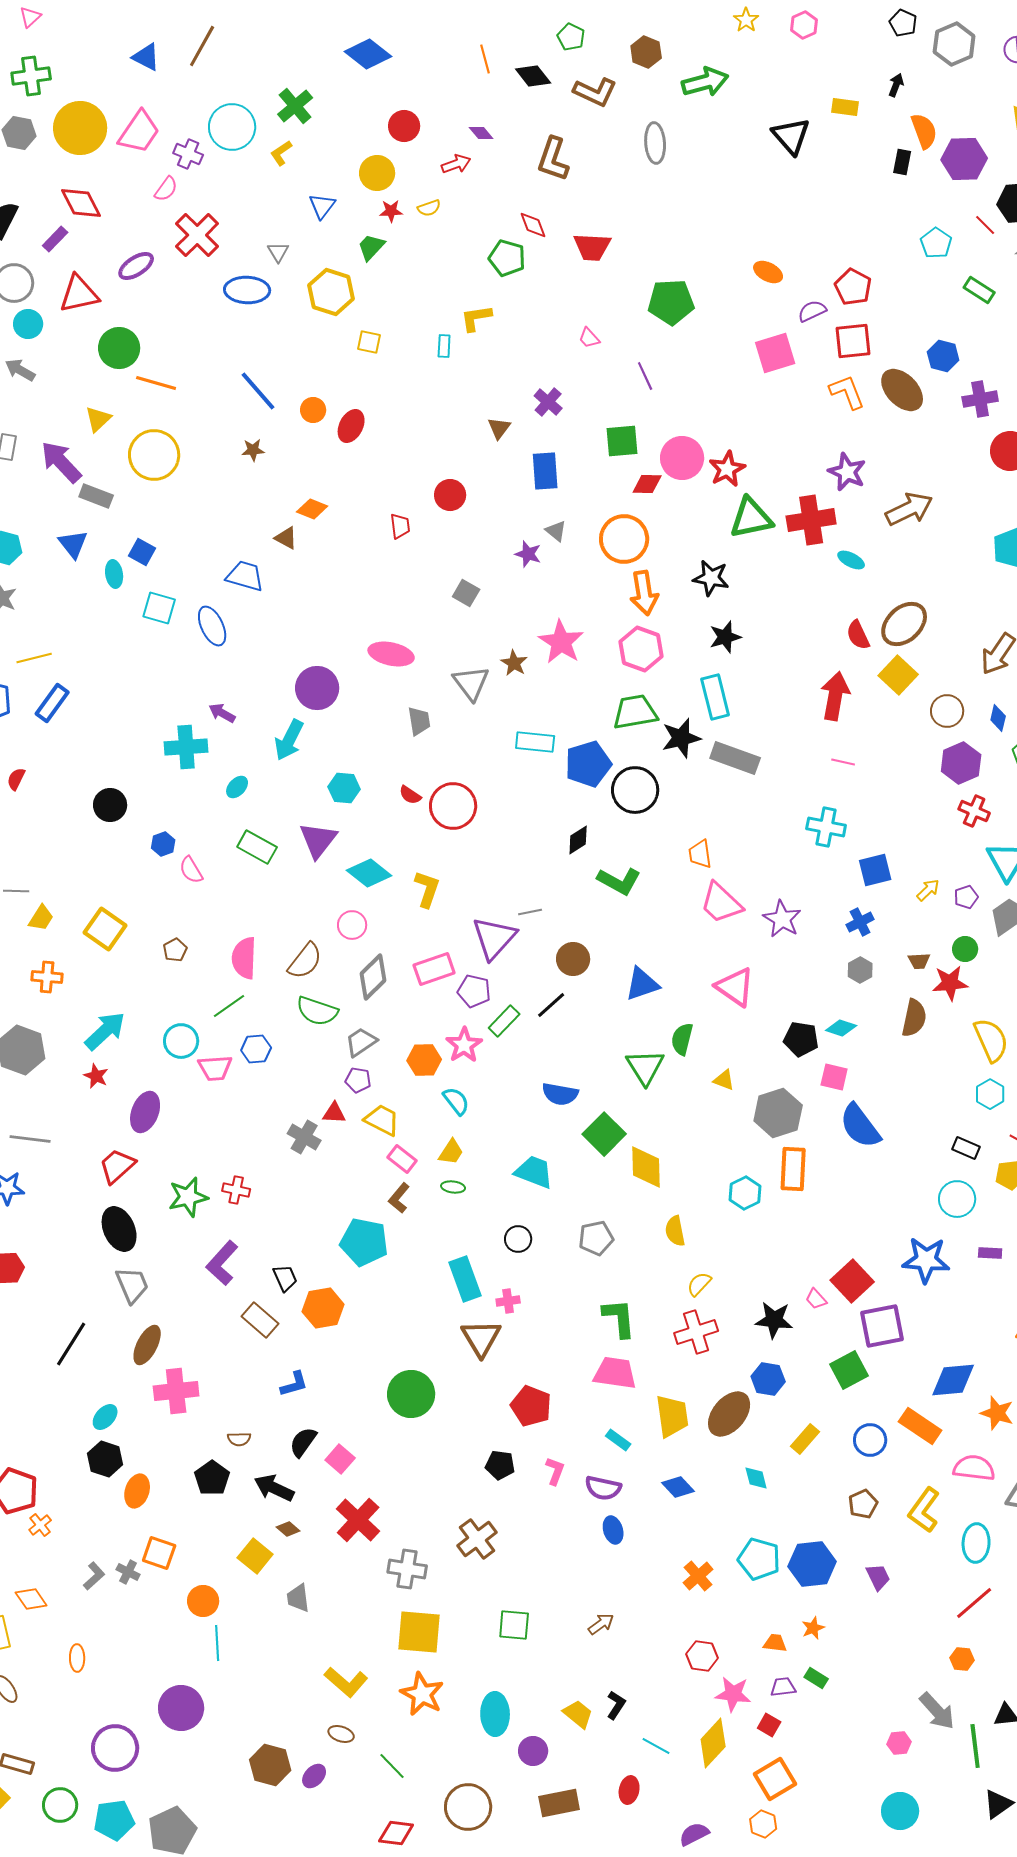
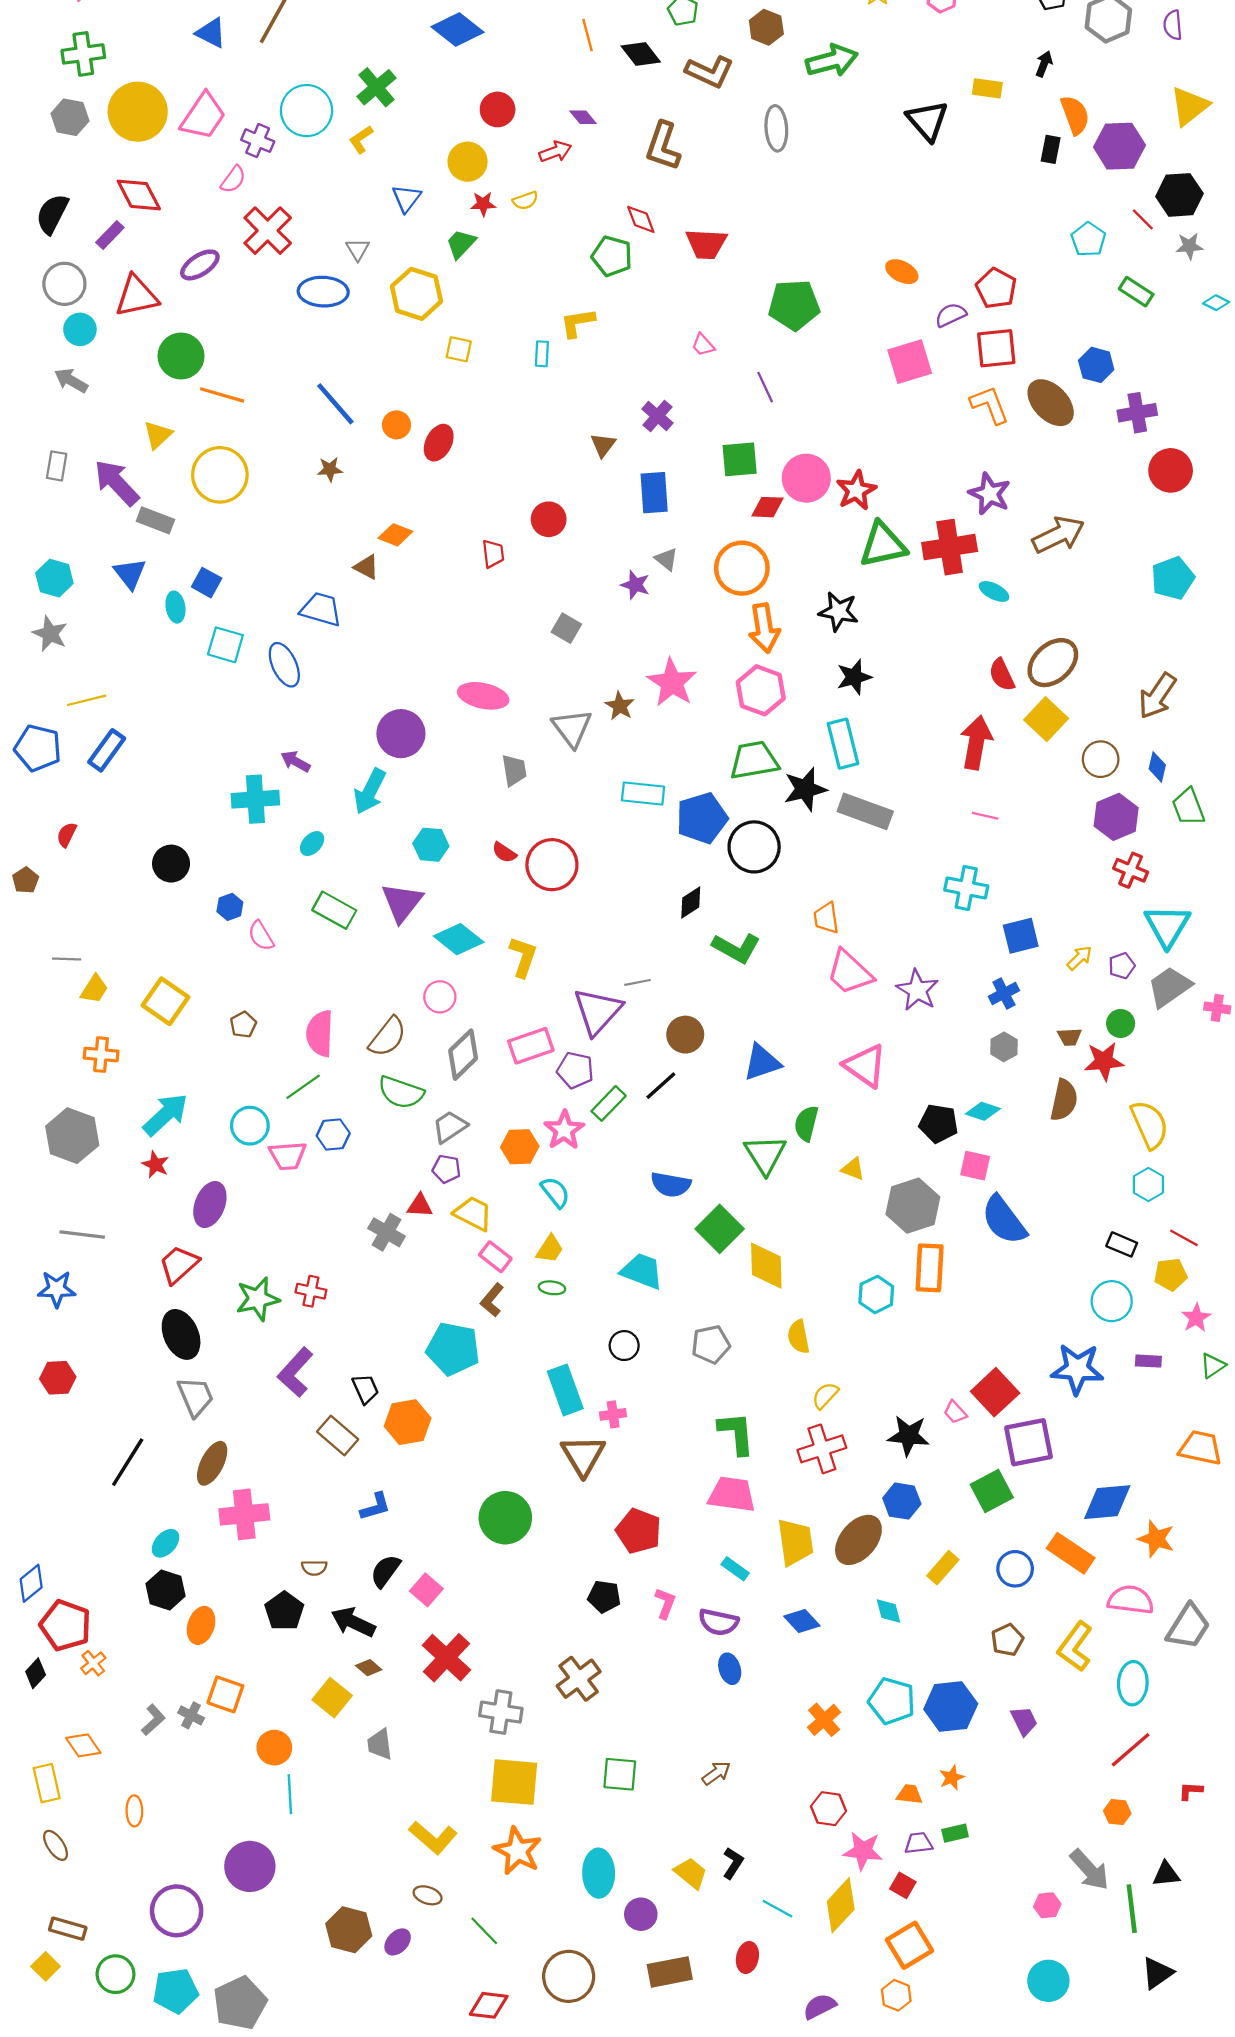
green rectangle: (816, 1678) -> (955, 1833), turned -45

